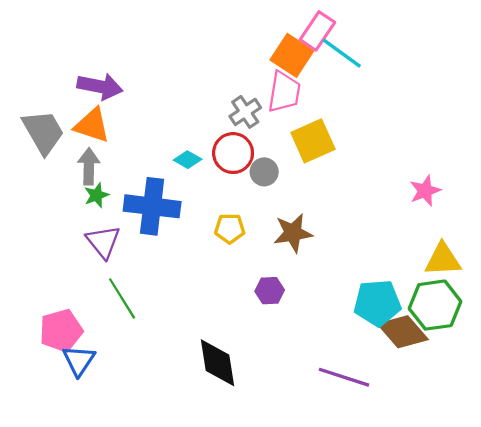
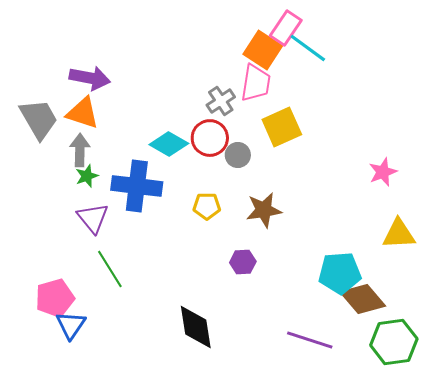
cyan diamond: (188, 160) -> (169, 144), size x1.5
green hexagon: (435, 305) -> (394, 342), moved

